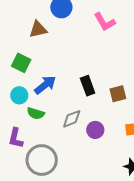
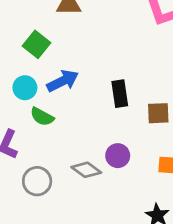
gray diamond: (72, 119) -> (86, 170), moved, turned 45
gray circle: (42, 160) -> (37, 181), size x0.7

